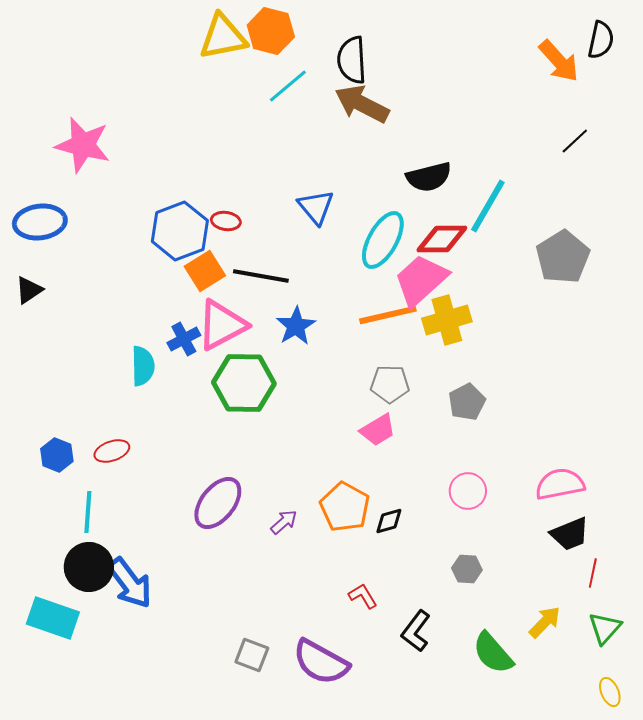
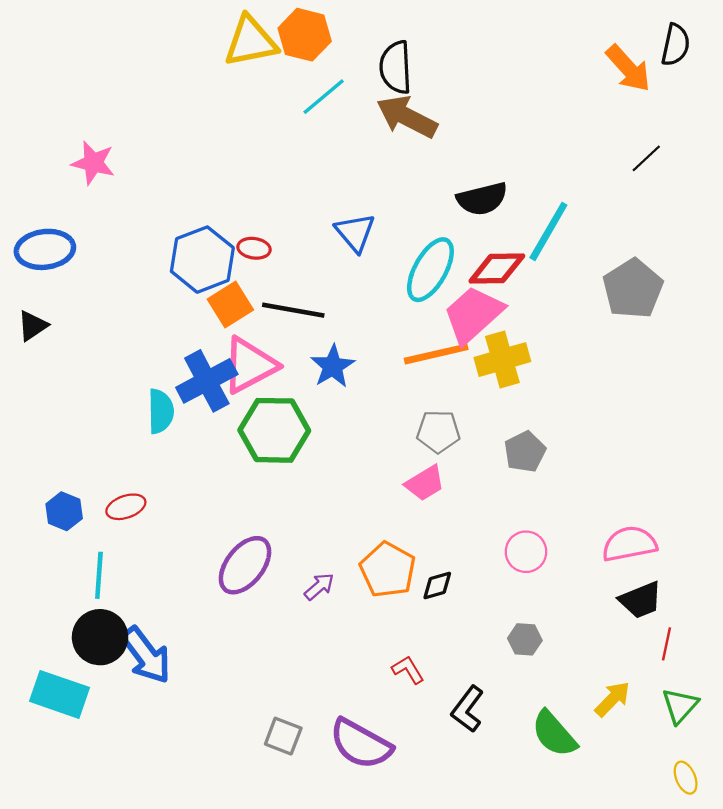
pink star: (83, 145) -> (93, 163), size x0.7
blue cross: (184, 339) -> (207, 381), size x1.6

